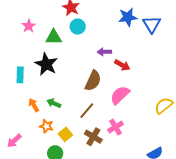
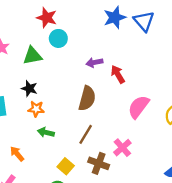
black star: (46, 64) -> (29, 88), size x0.6
red arrow: (122, 65) -> (118, 74), turned -140
pink semicircle: (120, 95) -> (139, 107), moved
orange arrow: (34, 105) -> (17, 154), moved
orange star: (46, 126) -> (36, 109), moved

